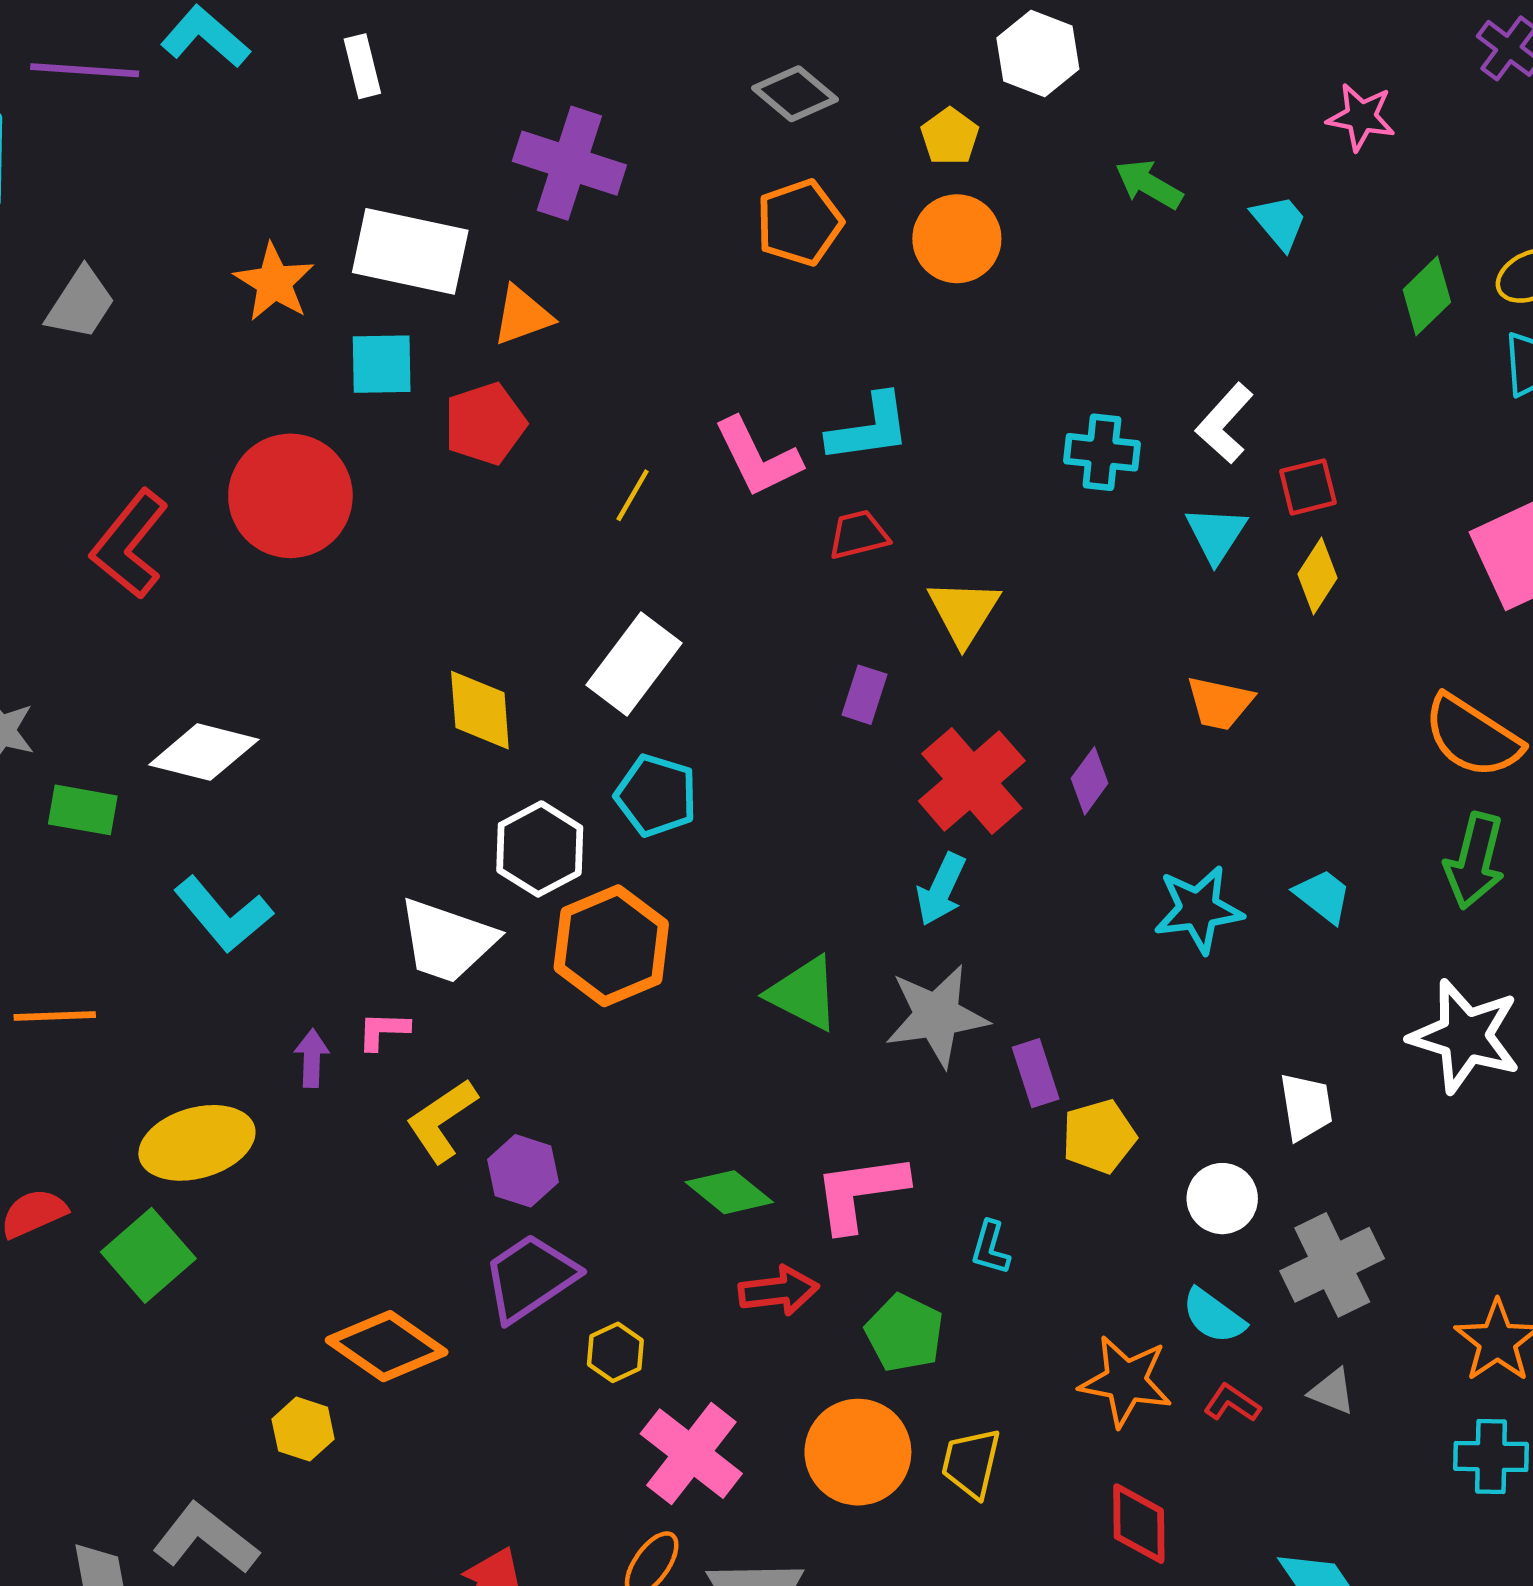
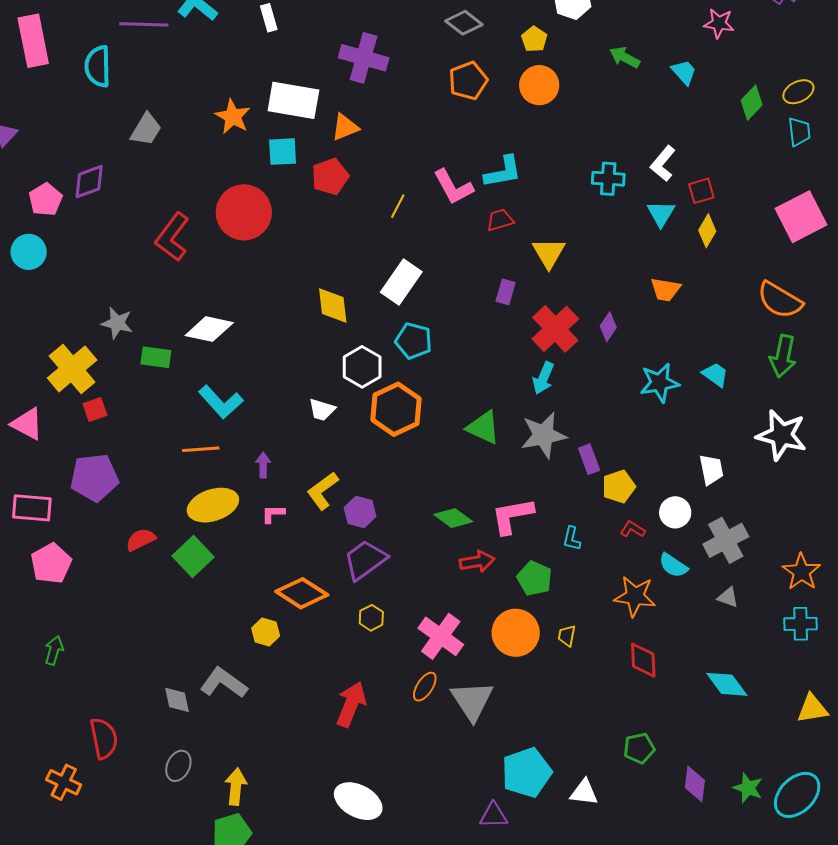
white trapezoid: (447, 941) -> (322, 410), size x0.6
orange line: (55, 1016) -> (201, 449), moved
pink L-shape: (383, 1031) -> (273, 514), moved
yellow hexagon: (615, 1352) -> (371, 618), moved
red L-shape: (1232, 1403) -> (633, 529), moved
yellow trapezoid: (971, 1463) -> (567, 636), size x0.7

